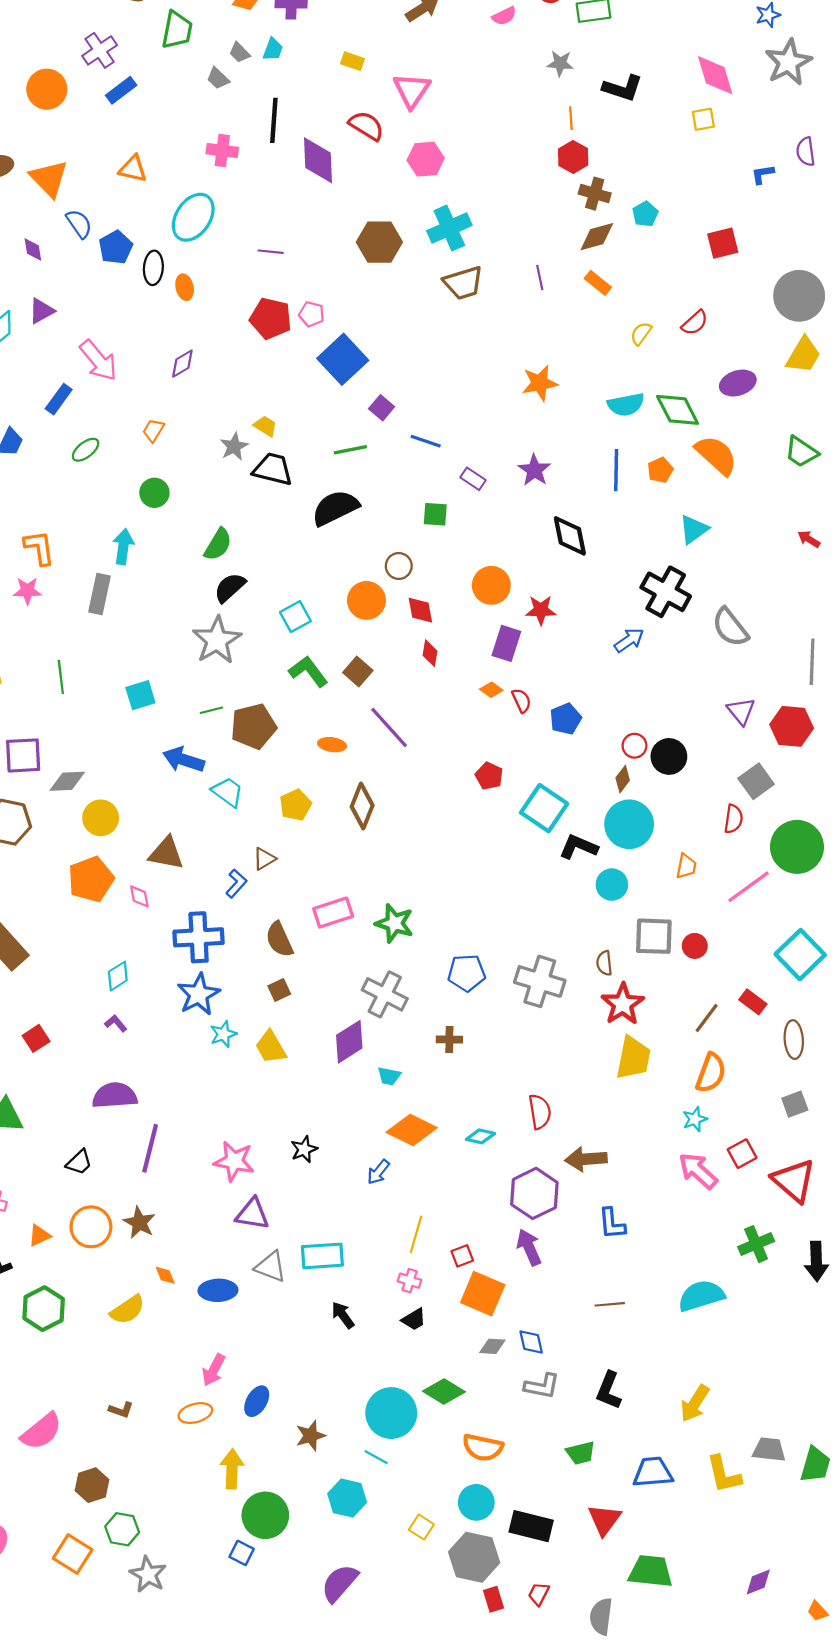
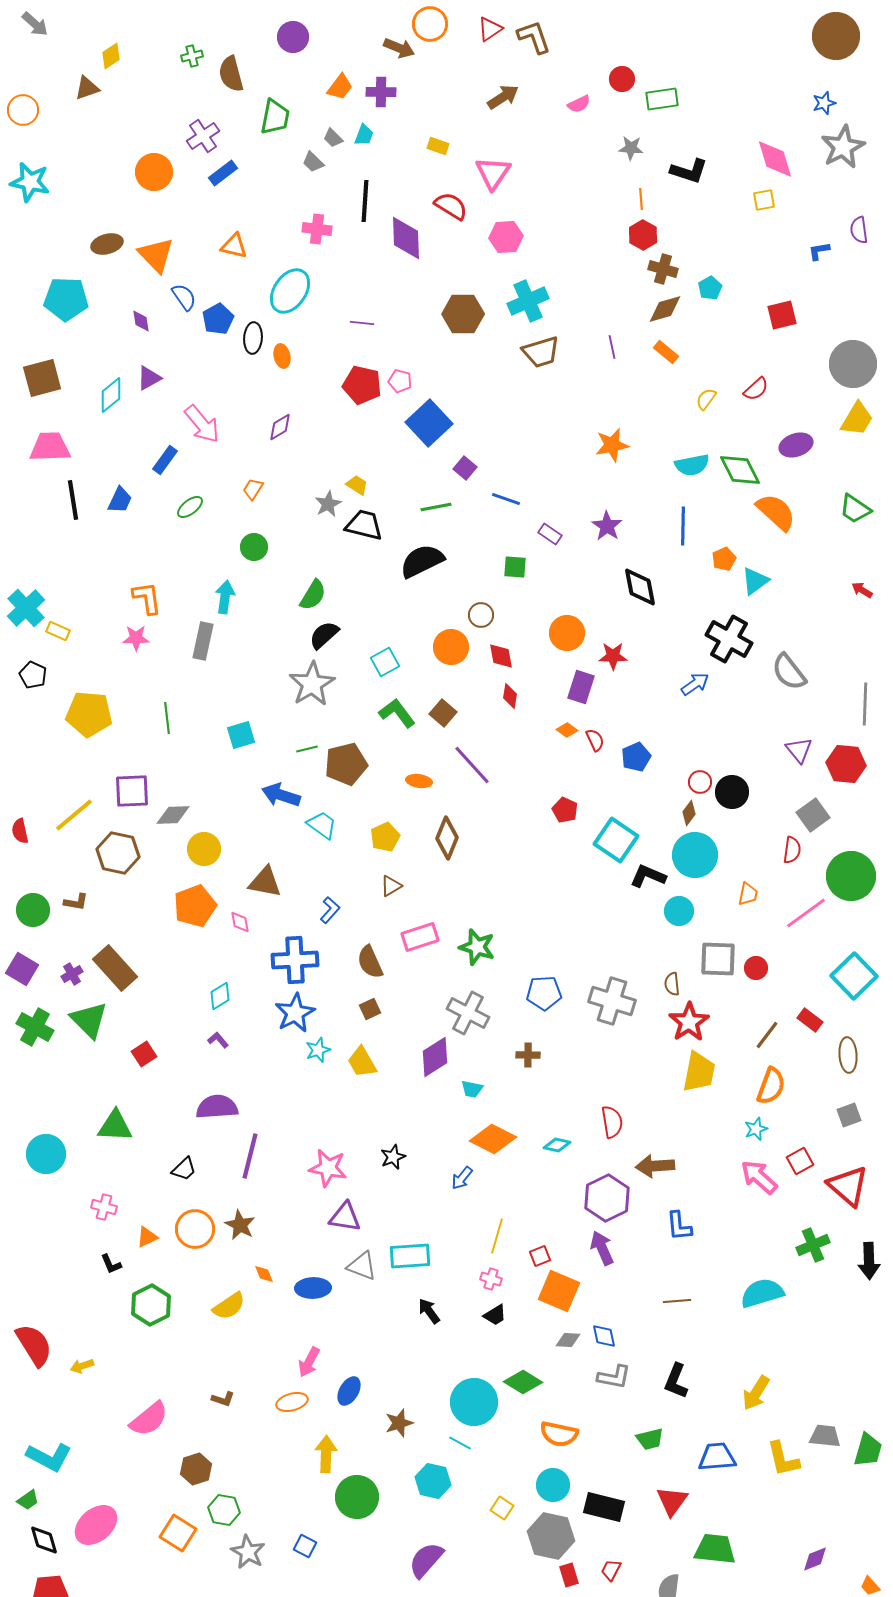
orange pentagon: (660, 470) -> (724, 559), moved
brown triangle: (264, 859) -> (391, 886), moved
blue square: (242, 1553) -> (305, 1546), moved

